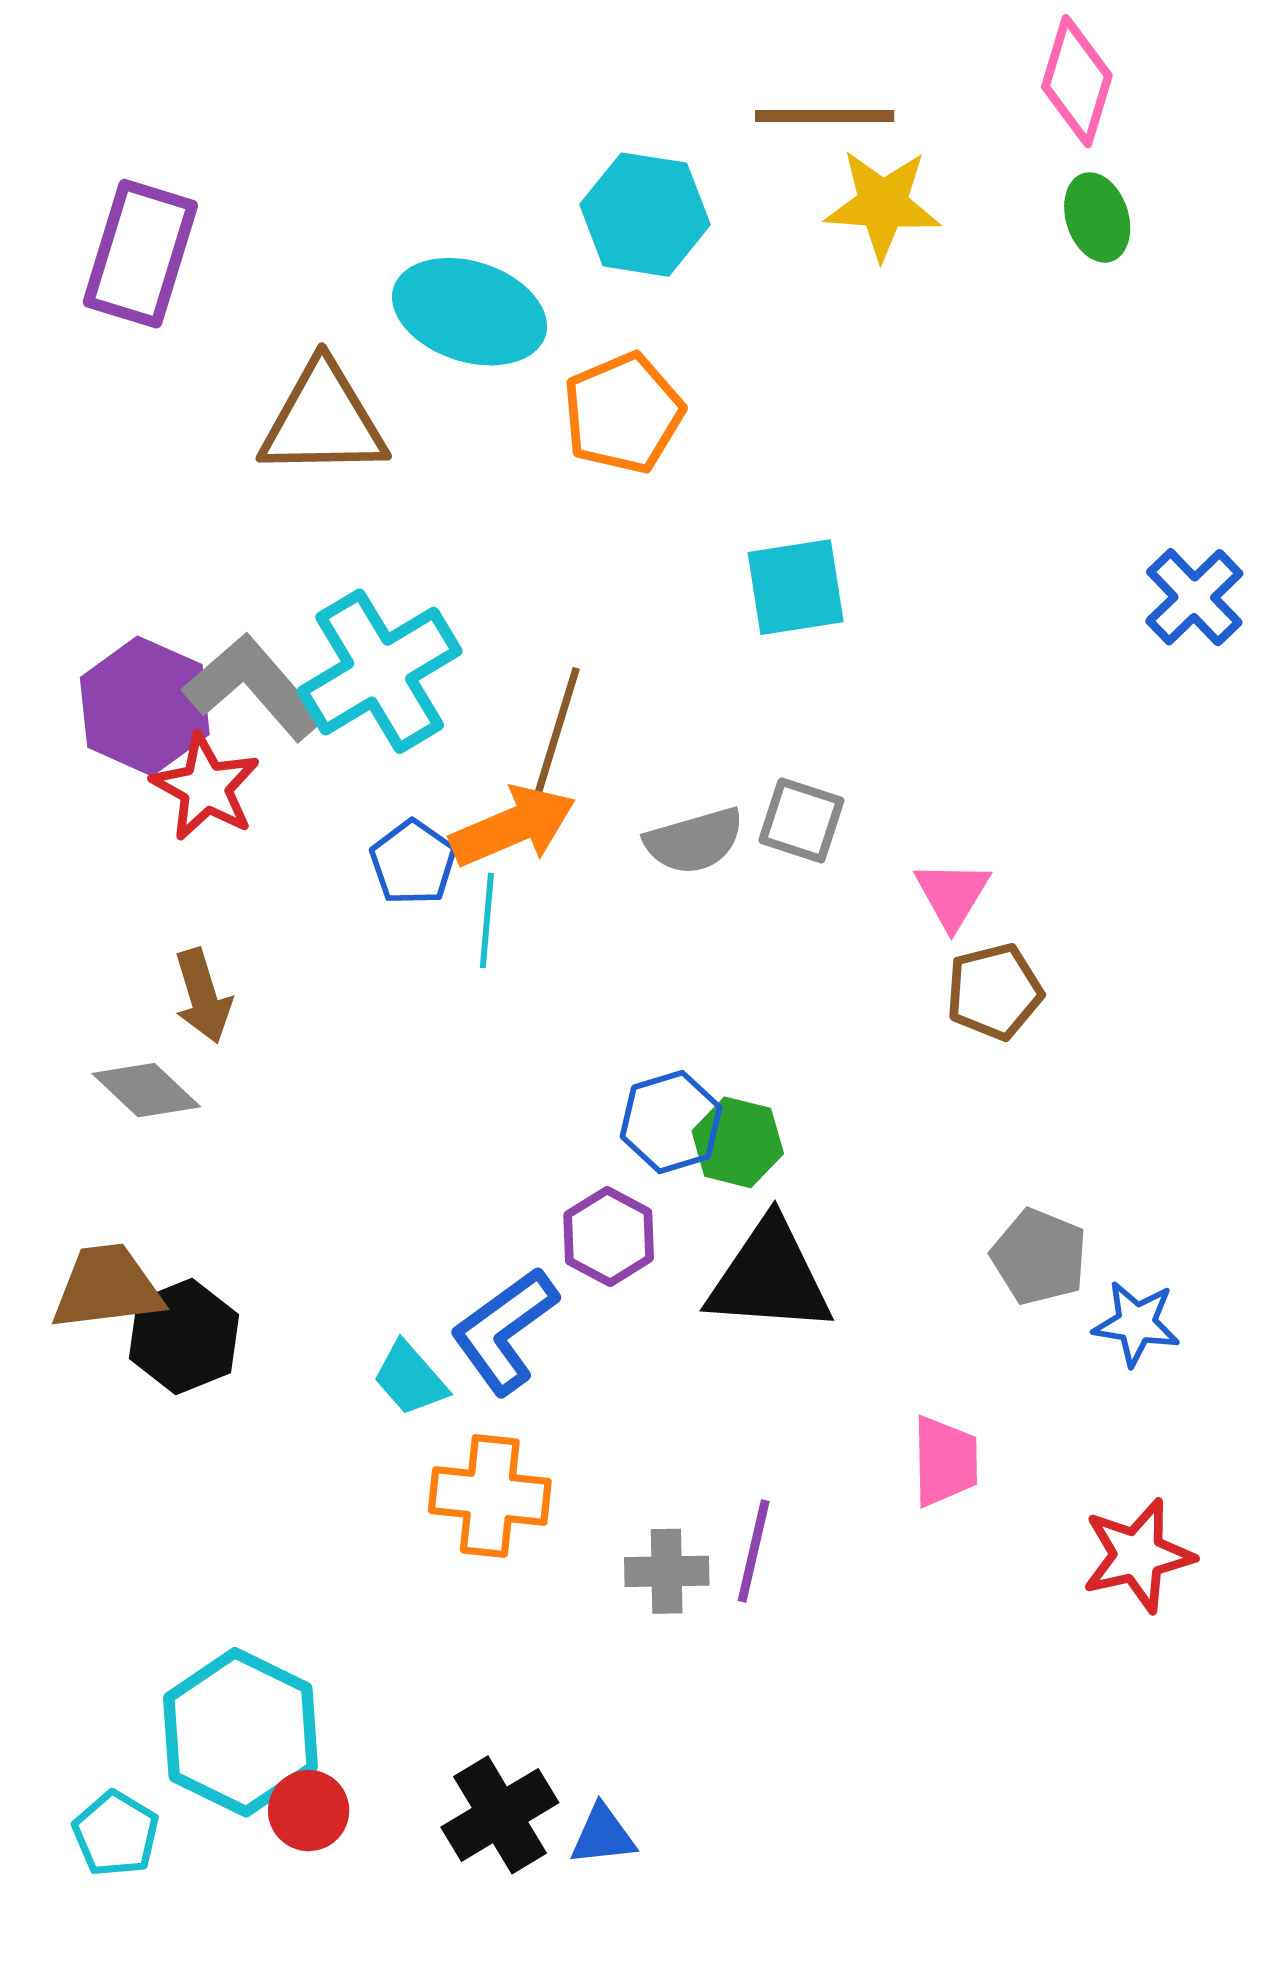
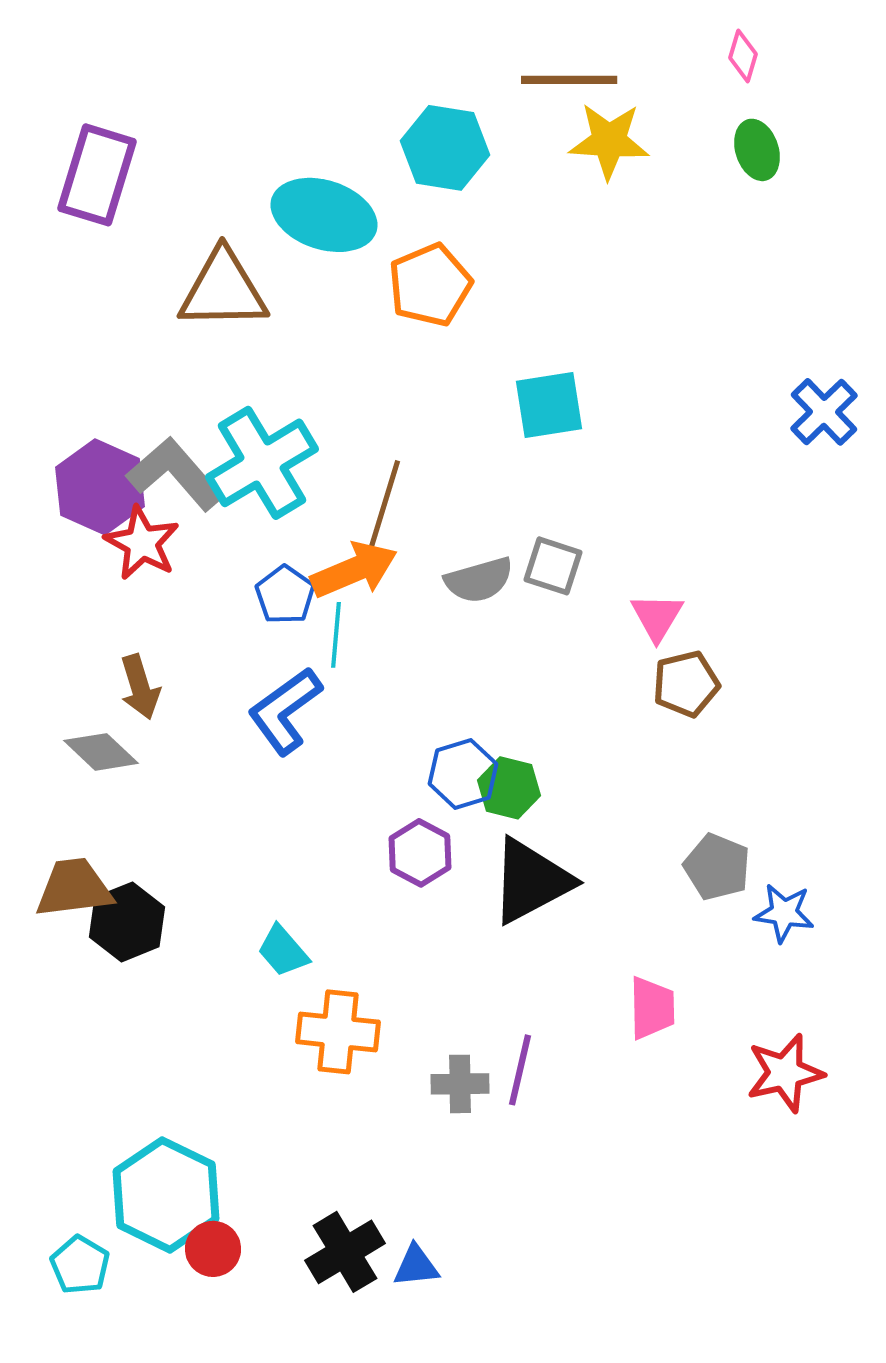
pink diamond: (1077, 81) -> (743, 56), size x0.6
black triangle: (770, 1277) -> (531, 881), turned -32
blue L-shape: (504, 1331) -> (285, 711), moved

